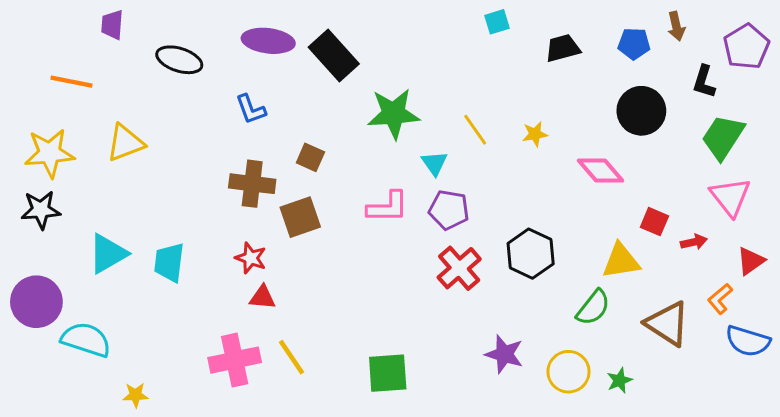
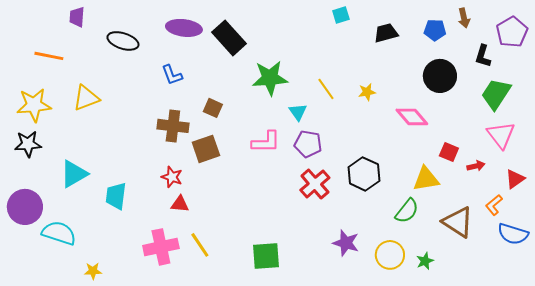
cyan trapezoid: (169, 262) -> (116, 196), moved

